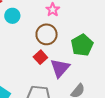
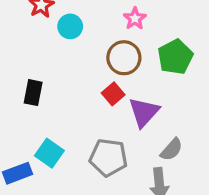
green pentagon: (82, 45) -> (175, 57), moved

